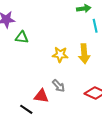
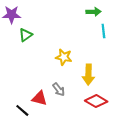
green triangle: (22, 37) -> (26, 35), turned -48
yellow arrow: (84, 54) -> (88, 75), moved

